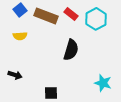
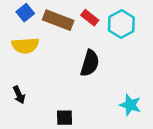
yellow semicircle: (20, 36) -> (25, 46), size x1.5
black arrow: (15, 75) -> (19, 95), turned 48

